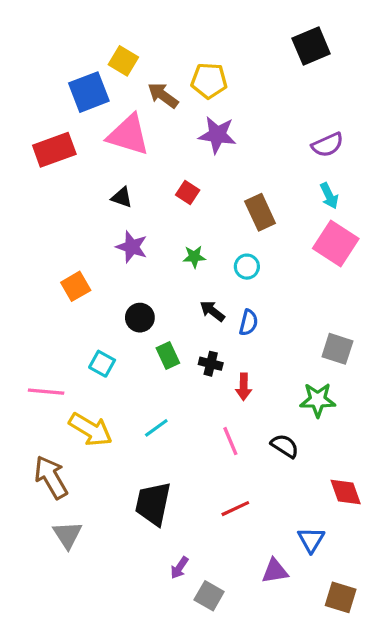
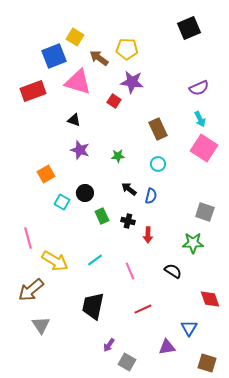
red square: (188, 192) -> (114, 101), moved
cyan circle: (247, 267) -> (158, 164), moved
cyan square: (102, 364) -> (62, 202), moved
pink line: (46, 392) -> (28, 238), turned 70
pink line: (230, 441) -> (130, 271), moved
brown arrow: (51, 477) -> (31, 290), turned -100

